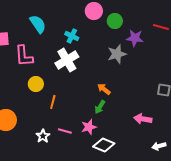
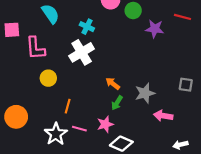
gray star: (117, 54) -> (145, 93), moved
orange arrow: (104, 89) -> (113, 84), moved
orange line: (53, 102) -> (68, 106), moved
white star: (43, 136) -> (56, 134), size x1.5

